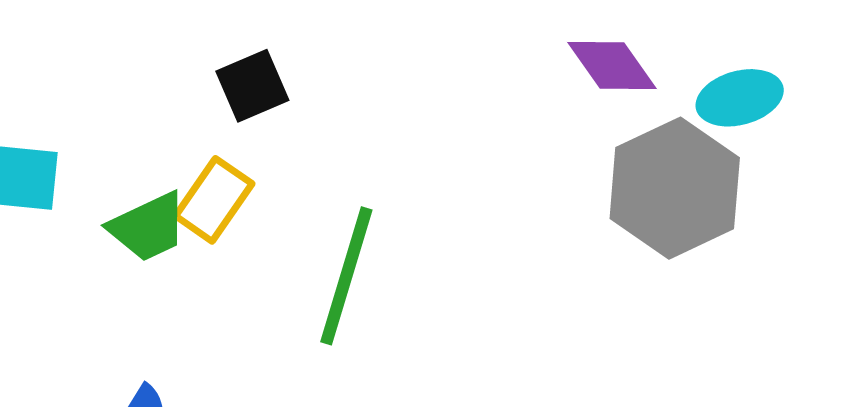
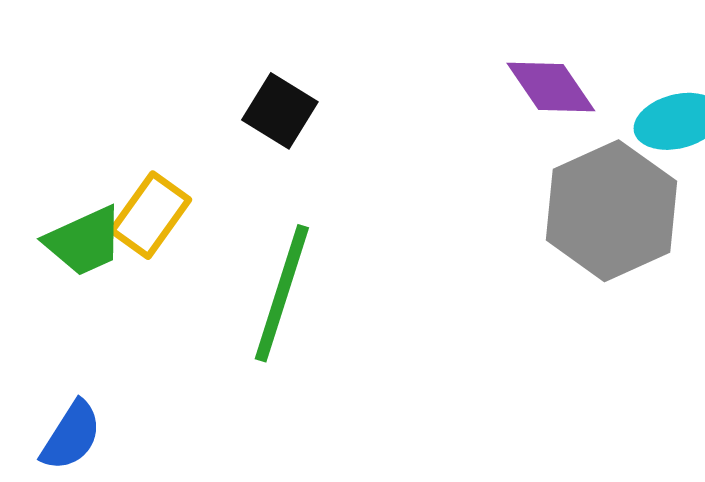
black square: (252, 86) -> (280, 111), moved, turned -36

